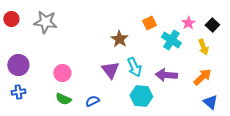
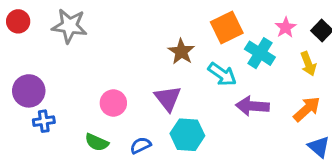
orange square: (149, 23) -> (227, 27), size x1.5
cyan arrow: (134, 67) -> (222, 74), moved, turned -30
pink circle: (62, 73) -> (113, 103), moved
blue cross: (18, 92) -> (44, 121), moved
cyan hexagon: (141, 96) -> (187, 135), moved

